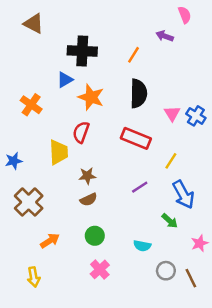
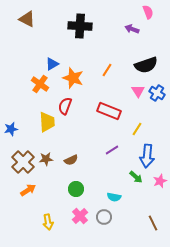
black cross: (82, 51) -> (80, 26), moved
orange line: (133, 55) -> (107, 70), moved
black semicircle: (138, 93) -> (146, 65), moved, turned 70
orange cross: (31, 105) -> (40, 84), moved
brown star: (87, 176) -> (46, 159), moved
blue arrow: (183, 195) -> (147, 156), turned 35
orange arrow: (50, 241) -> (28, 190), moved
pink star: (200, 243) -> (160, 181), moved
gray circle: (166, 271) -> (104, 217), moved
yellow arrow: (34, 277) -> (48, 222), moved

